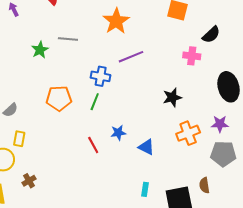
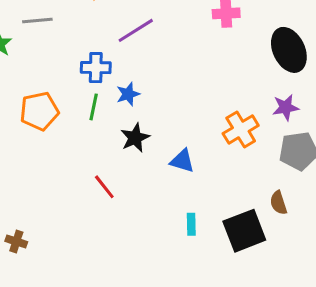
black star: (172, 97) -> (135, 138), moved
blue star: (118, 133) -> (128, 94), moved
red line: (93, 145) -> (104, 187), moved
brown cross: (29, 181) -> (16, 242), turned -32

